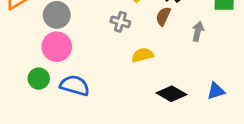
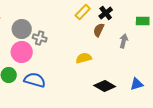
gray cross: (120, 22) -> (40, 38), moved

